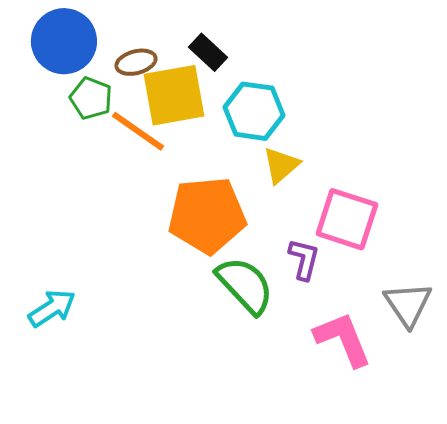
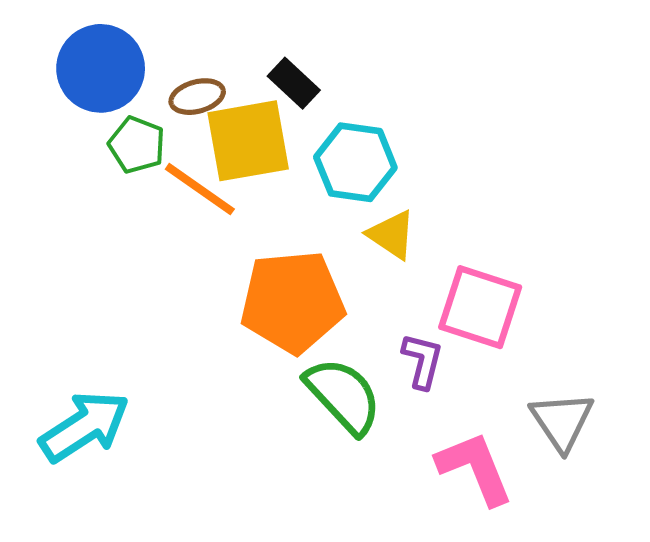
yellow triangle: (281, 165) -> (392, 235), turned -45
cyan arrow: (52, 308) -> (84, 426), size x1.4

